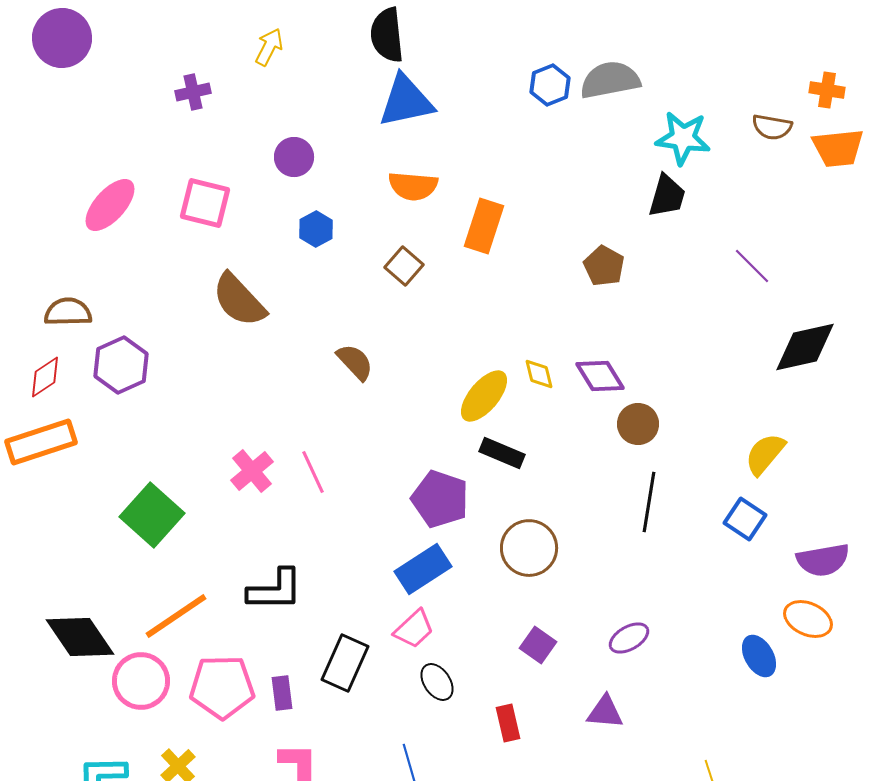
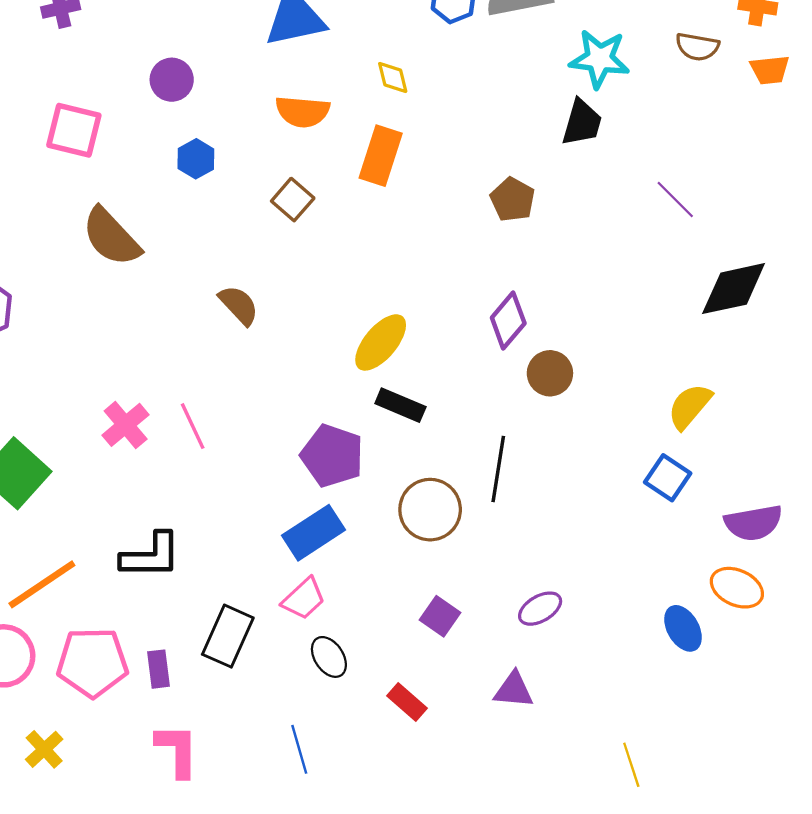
orange trapezoid: (838, 148) -> (770, 70), size x0.7
yellow diamond: (539, 374) -> (393, 77), moved
purple diamond: (600, 376) -> (508, 320), turned 72
black line: (649, 502) -> (498, 469), moved
red rectangle: (508, 723) -> (407, 702), turned -36

